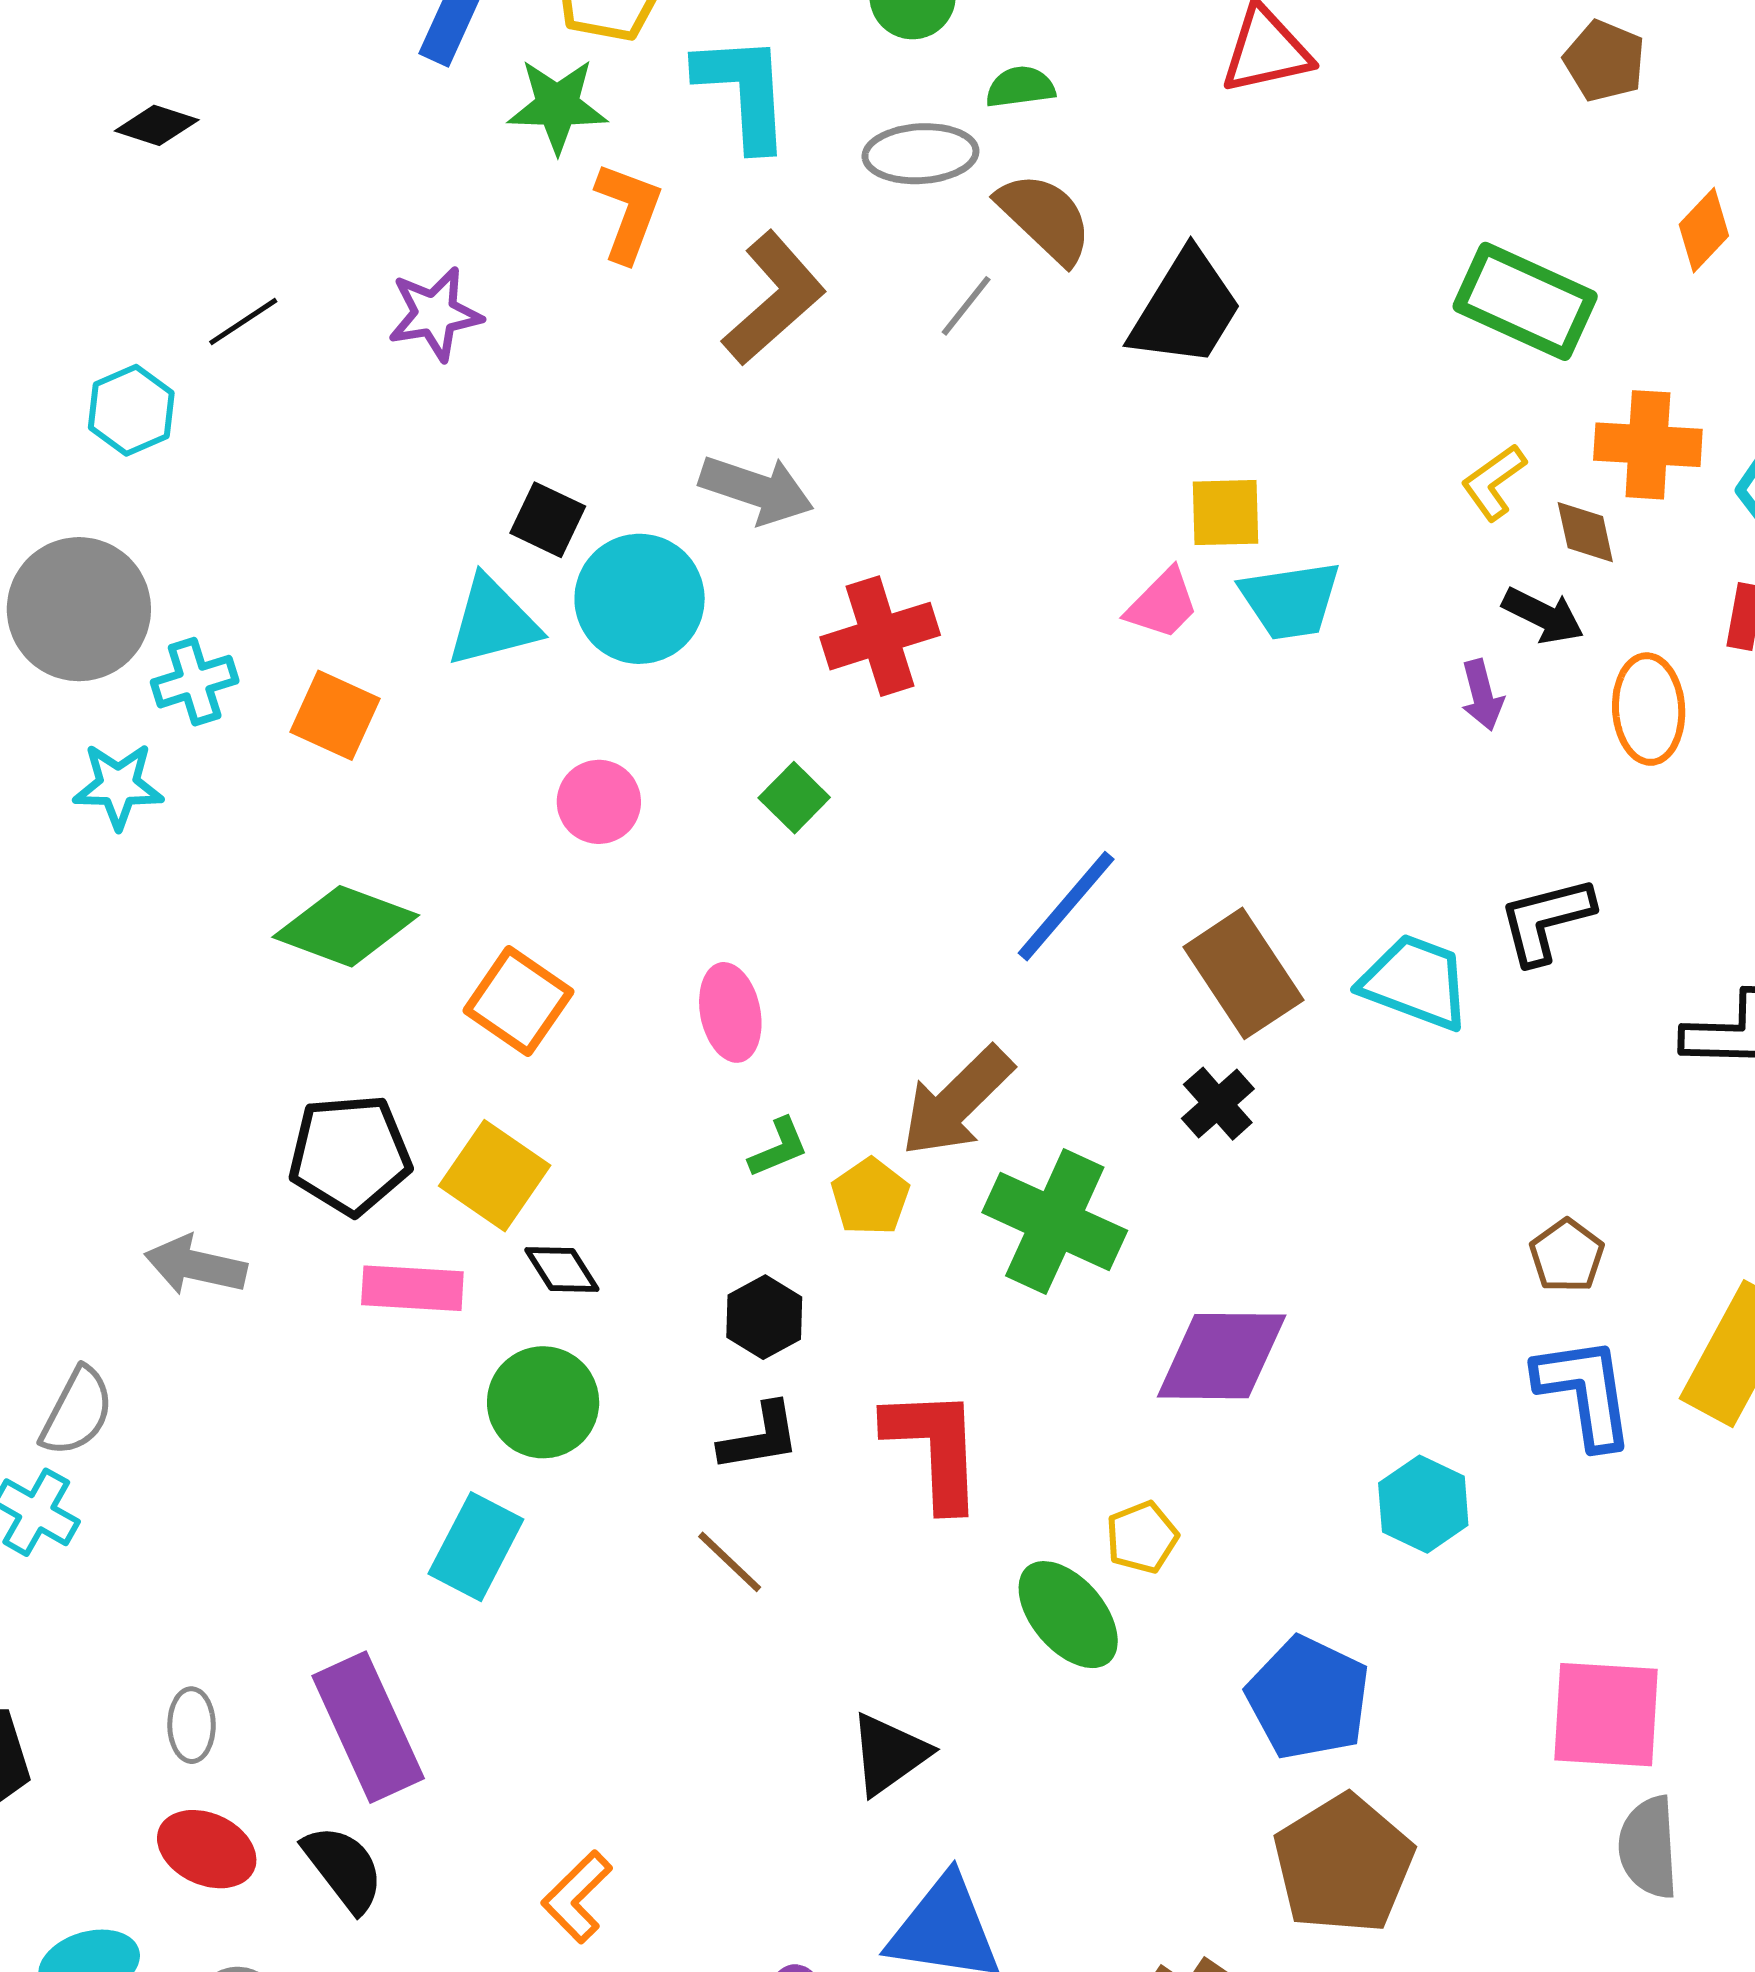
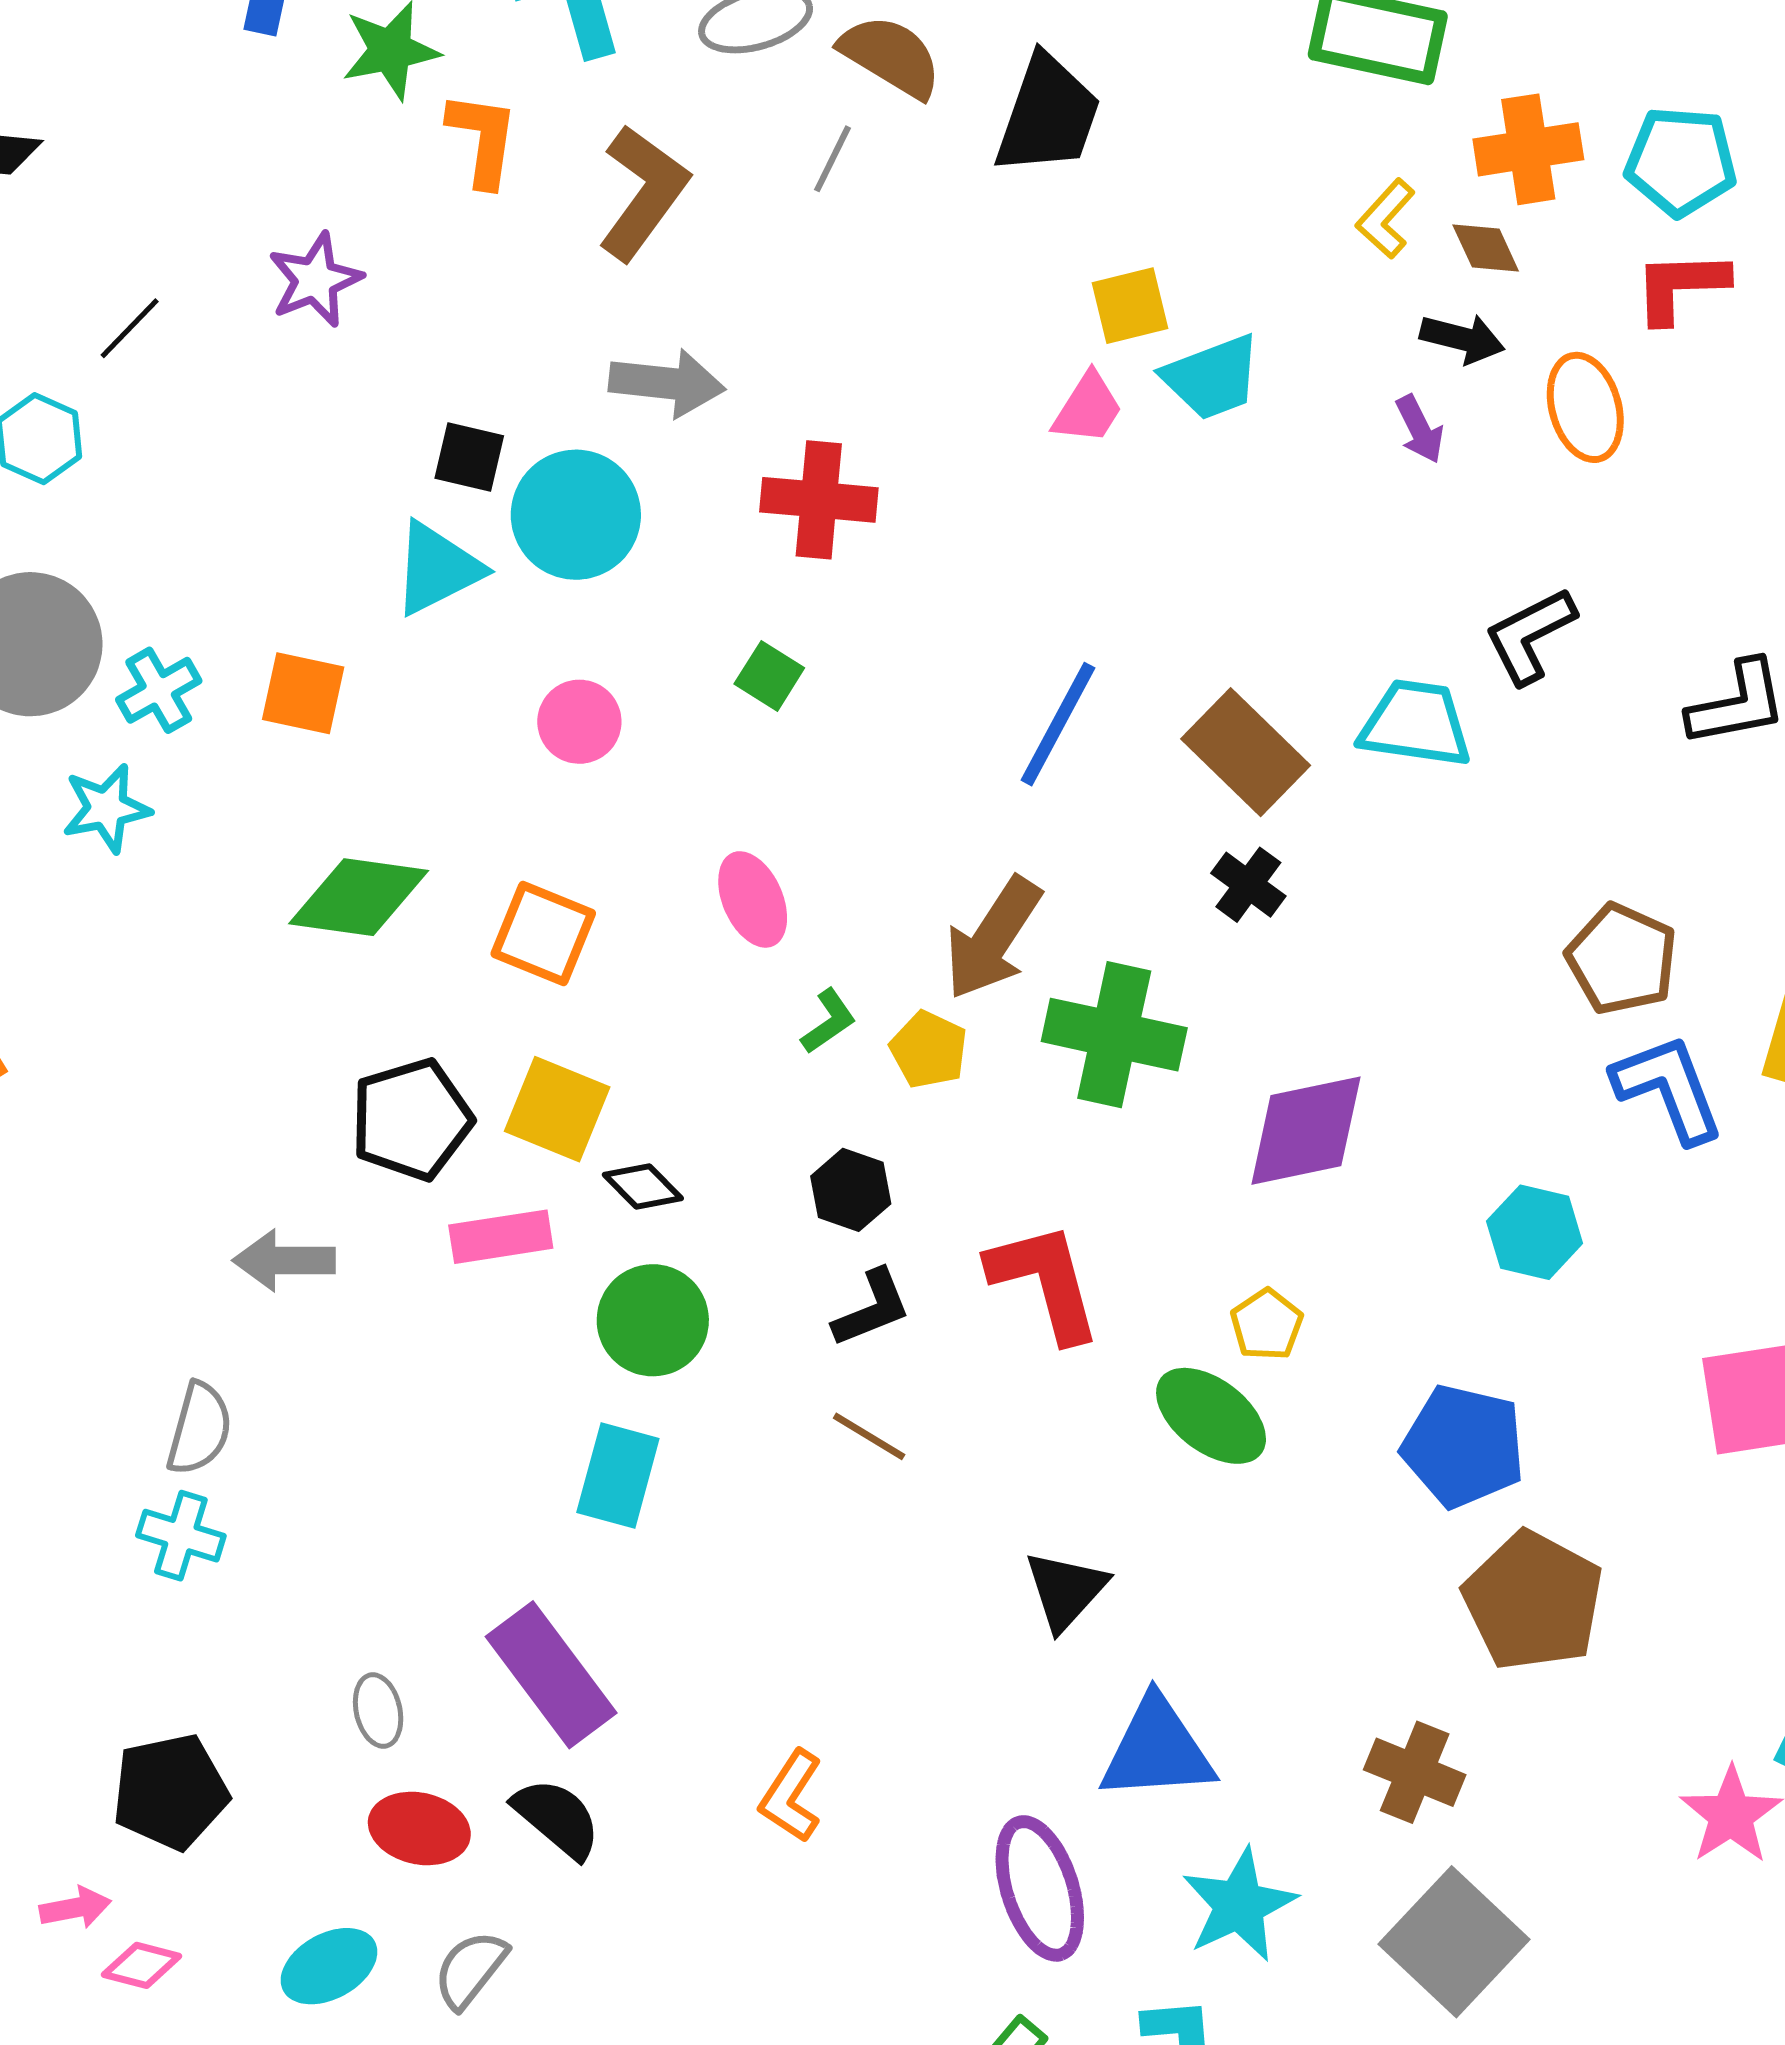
red cross: (880, 636) -> (819, 500), turned 35
brown pentagon: (1567, 1256) -> (1622, 959), size x1.5

